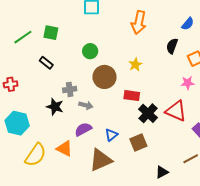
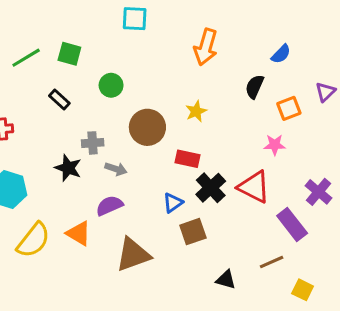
green circle: (90, 51) -> (111, 85), moved
blue triangle: (111, 135) -> (173, 203), moved
black triangle: (162, 172) -> (226, 280), turned 40

